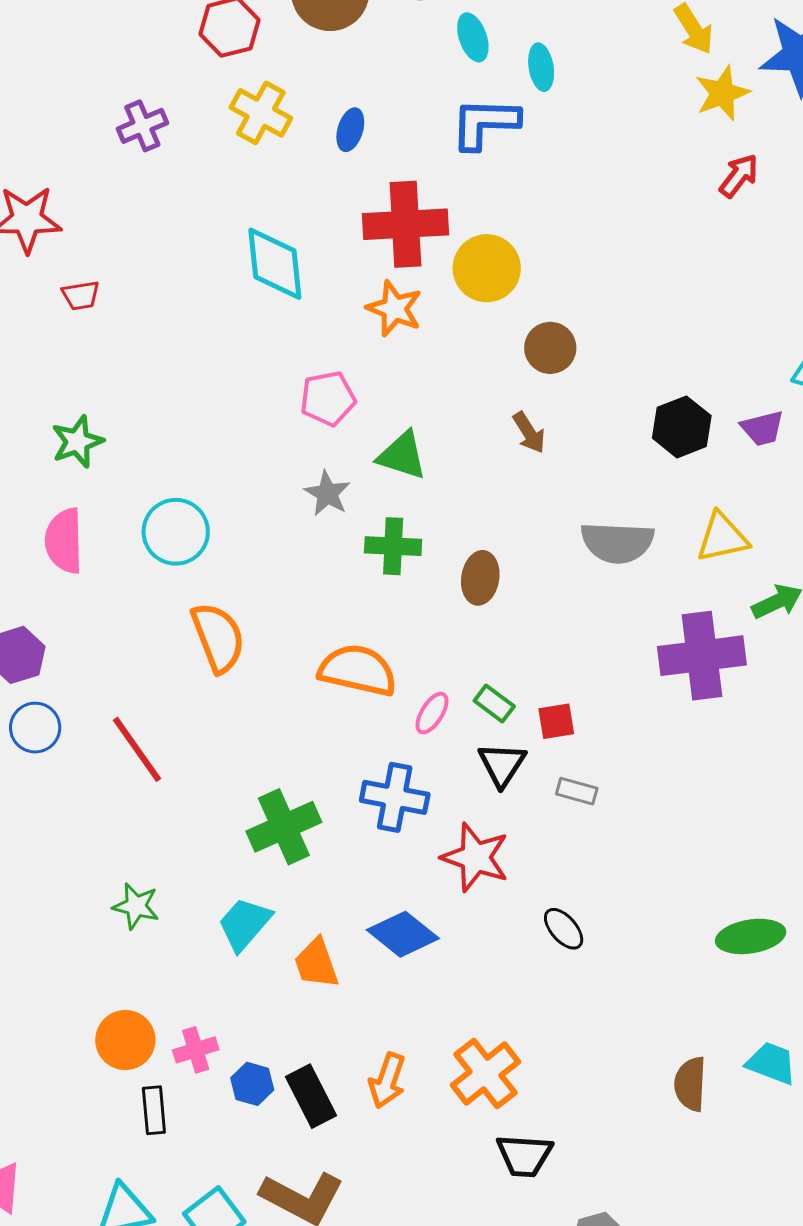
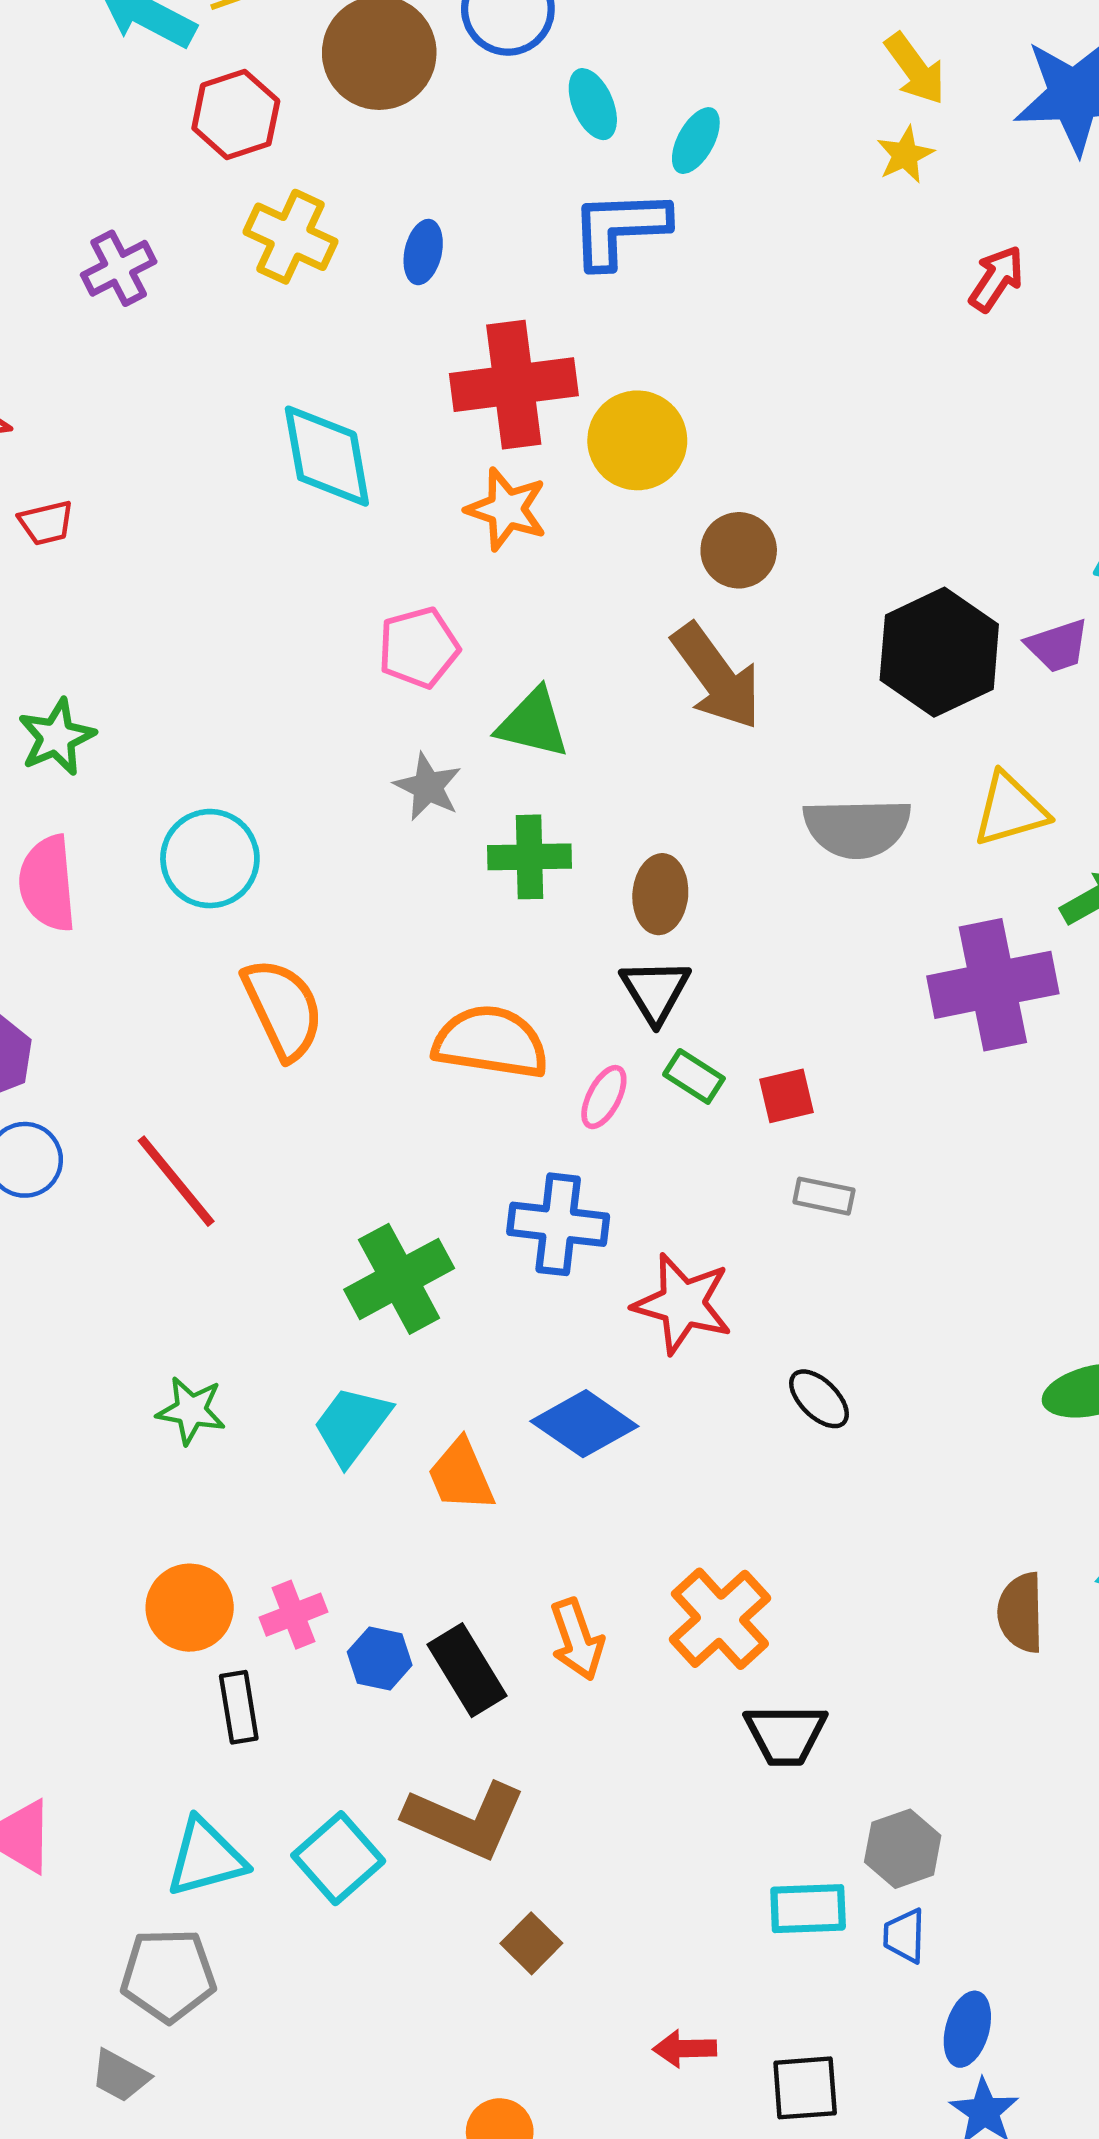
cyan ellipse: (541, 67) -> (696, 141), turned 42
yellow star: (722, 93) -> (905, 155), moved, size x0.7
black hexagon: (682, 427) -> (939, 652), size x1.4
brown arrow: (529, 433) -> (716, 677), size x1.8
black triangle: (502, 764) -> (655, 991), moved
orange arrow: (387, 1081) -> (577, 1639), turned -34

